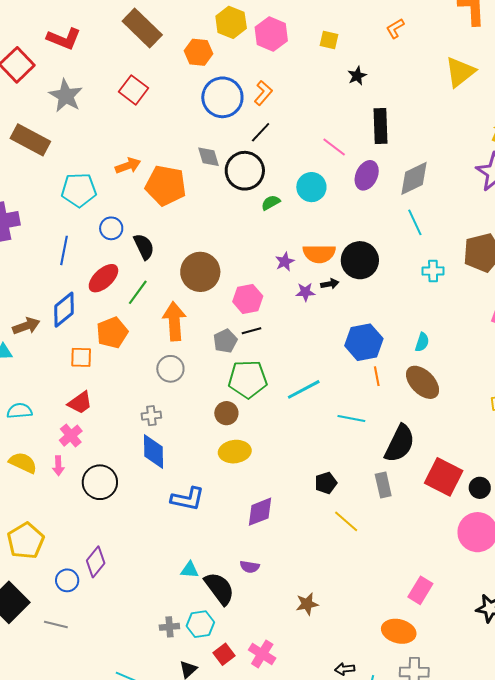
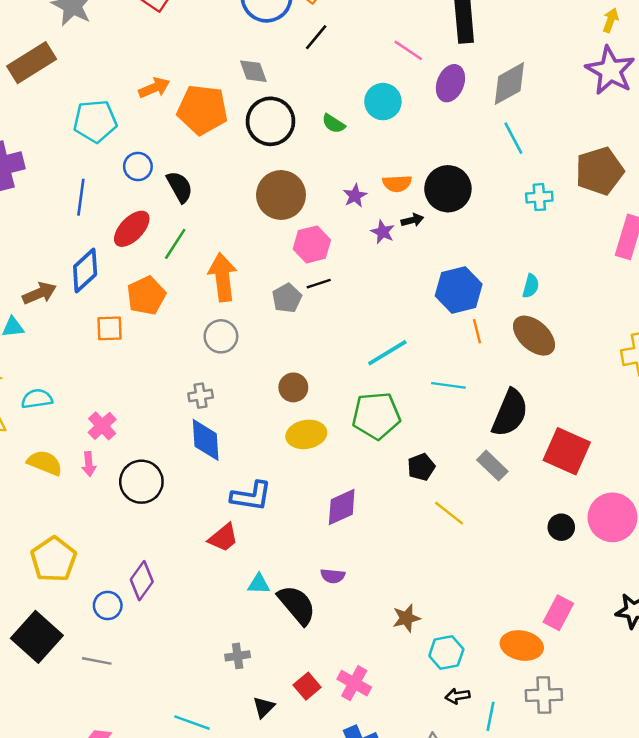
brown rectangle: (30, 140) -> (32, 63), turned -57
black circle: (245, 171) -> (271, 121), moved
green semicircle: (271, 203) -> (333, 124), turned -114
orange semicircle: (319, 254) -> (397, 183), size x0.7
brown circle: (200, 272) -> (281, 195), moved
purple star: (305, 292) -> (383, 232), turned 30
green pentagon: (248, 379) -> (376, 416), moved
red trapezoid: (80, 403) -> (223, 538), moved
gray rectangle: (383, 485) -> (492, 466), turned -30
black circle: (480, 488) -> (561, 527), moved
pink rectangle: (420, 590) -> (558, 613), moved
cyan hexagon: (200, 624) -> (446, 652), moved

